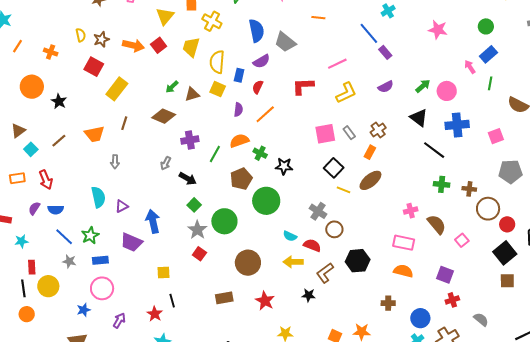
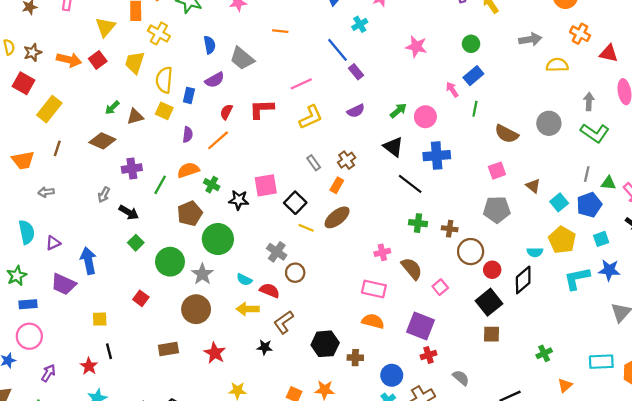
blue semicircle: (257, 31) -> (210, 45), size x0.7
red semicircle: (258, 87) -> (226, 112), moved
pink square: (325, 134) -> (266, 185), moved
pink square: (496, 136) -> (497, 171), moved
gray arrow: (115, 162) -> (46, 192), turned 80
gray star: (197, 230) -> (202, 274), moved
black hexagon: (358, 261) -> (325, 344), moved
purple square: (445, 275) -> (421, 326), size x1.4

